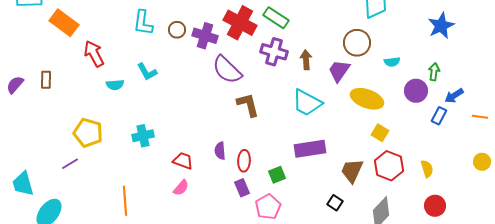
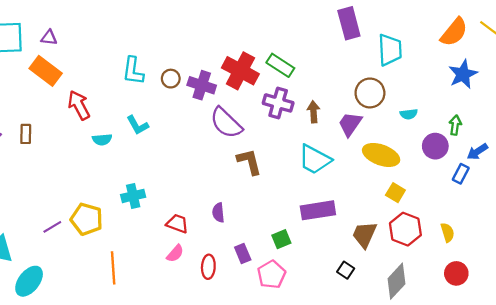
yellow pentagon: (88, 133) -> (87, 219), moved
red ellipse: (244, 161) -> (208, 267), moved

